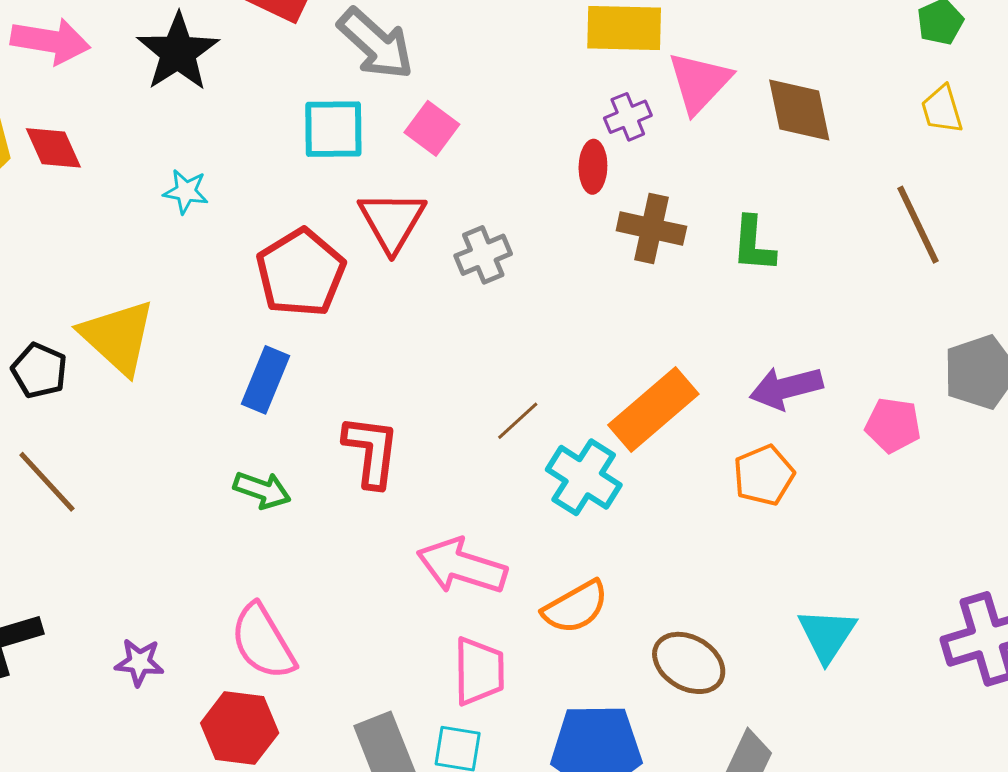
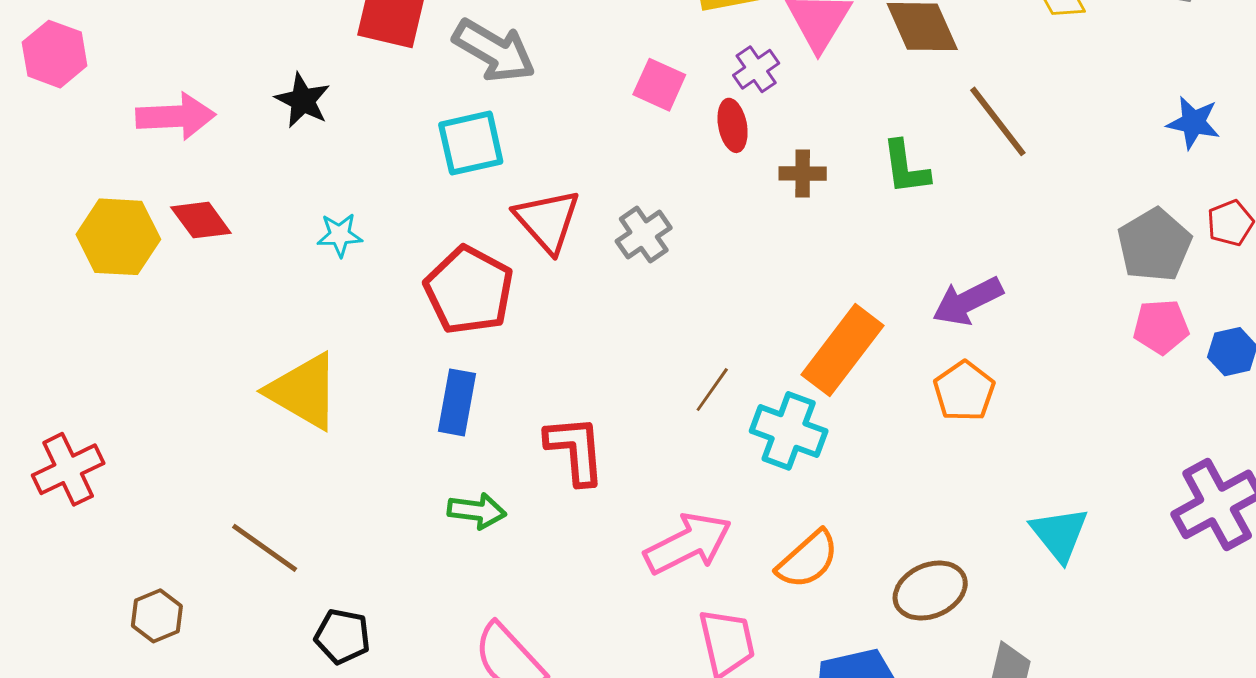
black star: (178, 52) -> (303, 100), size x0.7
pink square: (432, 128) -> (659, 85), moved
brown line: (918, 225) -> (998, 121), moved
brown cross: (651, 229) -> (803, 174), size x0.7
black pentagon: (39, 371) -> (342, 636), moved
pink pentagon: (893, 425) -> (1161, 327), moved
pink arrow: (462, 566) -> (688, 543), turned 148
brown ellipse: (689, 663) -> (930, 591), turned -42

